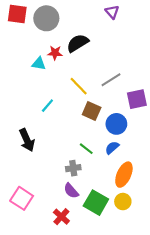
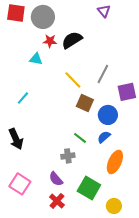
red star: (55, 53) -> (50, 41), moved
gray line: (111, 80) -> (103, 74), turned -30
cyan line: (47, 106) -> (23, 98), moved
black arrow: (27, 140) -> (16, 139), moved
purple semicircle: (71, 191) -> (56, 179), moved
yellow circle: (123, 202) -> (114, 206), moved

